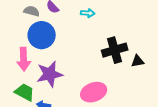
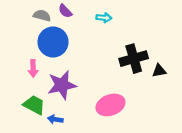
pink arrow: (24, 59) -> (33, 68), size x0.7

